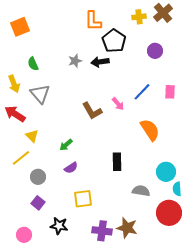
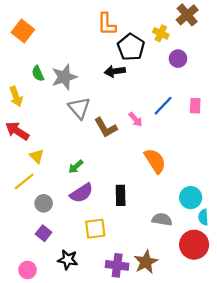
yellow cross: (139, 17) -> (161, 33), moved, turned 32
orange square: (20, 27) -> (23, 31), turned -30
gray star: (75, 61) -> (64, 77), moved, size x1.6
gray triangle: (40, 94) -> (79, 108), moved
orange semicircle: (150, 130) -> (155, 161), moved
black rectangle: (117, 162) -> (121, 195), moved
purple semicircle: (71, 168) -> (82, 193), size x1.5
brown star: (127, 228) -> (146, 262), turned 30

